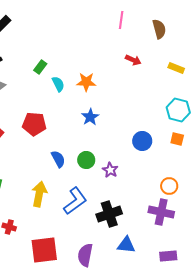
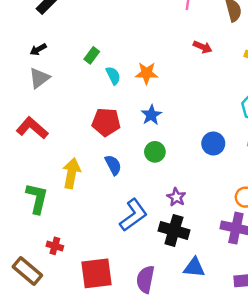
red pentagon: (34, 124) -> (106, 122), moved
green circle: (86, 160) -> (155, 152), moved
purple star: (110, 170) -> (176, 197), moved
yellow arrow: (39, 194) -> (71, 173), moved
black cross: (109, 214) -> (174, 230), turned 35

